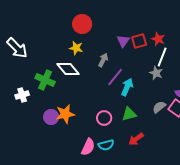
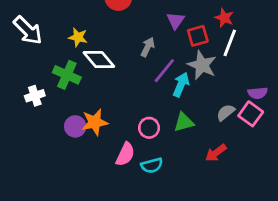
red square: (139, 41) -> (198, 36), moved
yellow star: (76, 48) -> (78, 37), moved
gray star: (156, 73) -> (202, 65), moved, size x1.5
red arrow: (136, 139) -> (216, 153), moved
pink semicircle: (88, 147) -> (125, 154), moved

